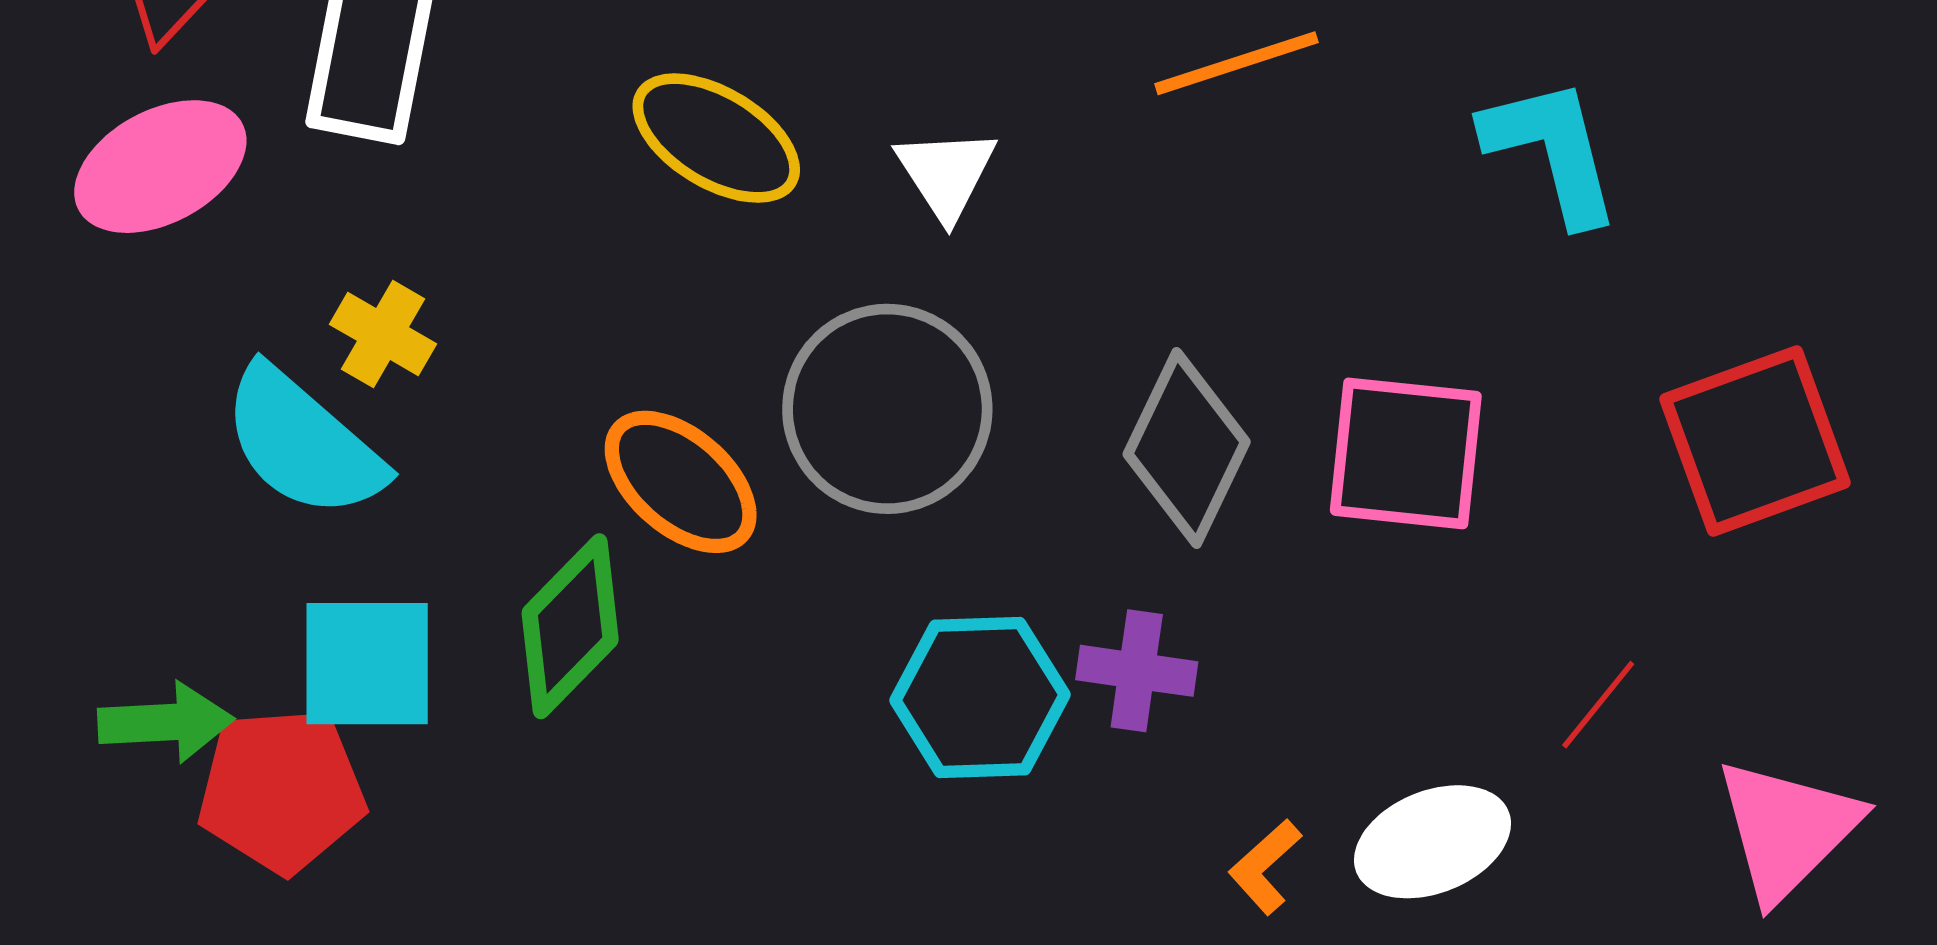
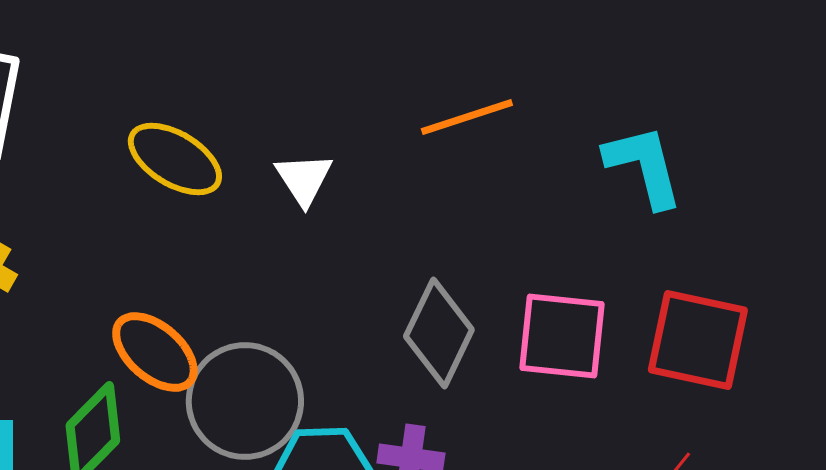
gray circle: (887, 409) -> (245, 401), moved
red square: (1755, 441) -> (698, 340), moved, turned 32

